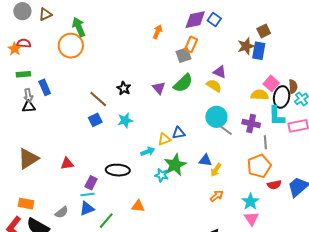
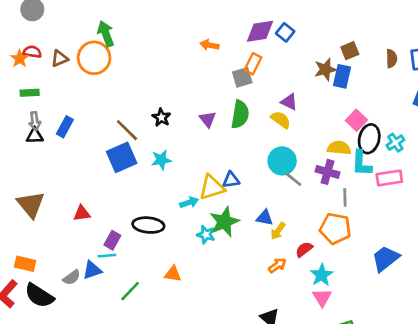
brown triangle: (45, 14) -> (59, 58), moved
orange arrow: (158, 32) -> (210, 45), turned -104
green semicircle: (183, 83) -> (240, 114), turned -40
blue rectangle: (45, 87) -> (65, 127), moved, turned 49
brown semicircle: (293, 87) -> (392, 59), moved
yellow semicircle: (260, 95) -> (339, 148), moved
blue square: (95, 120) -> (122, 157), size x1.6
yellow triangle: (164, 139) -> (212, 187), size x1.5
brown triangle: (28, 159) -> (31, 204), turned -40
orange pentagon: (259, 166) -> (335, 228), turned 30
red semicircle: (274, 185) -> (304, 249), moved, turned 152
blue triangle: (87, 209) -> (92, 270), moved

